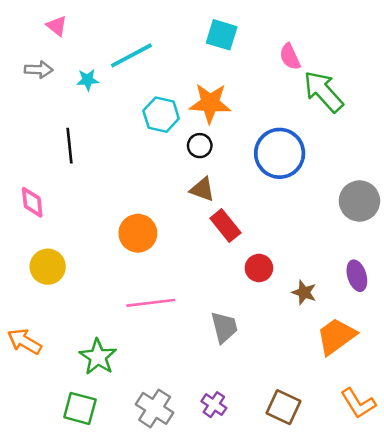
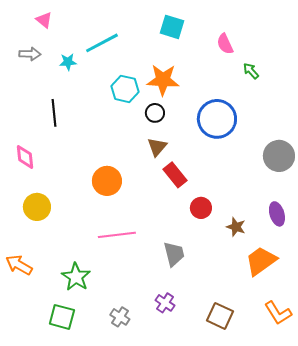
green arrow: (323, 91) -> (251, 71), size x0.5
brown triangle: (202, 189) -> (157, 147), turned 50
purple cross: (214, 405) -> (165, 303), moved
gray cross: (155, 408) -> (120, 317), size x0.7

